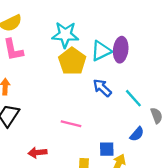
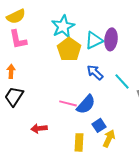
cyan star: (65, 35) -> (63, 26), turned -30
blue semicircle: (137, 134) -> (86, 104), moved, size x1.5
blue square: (107, 149) -> (99, 125), turned -32

